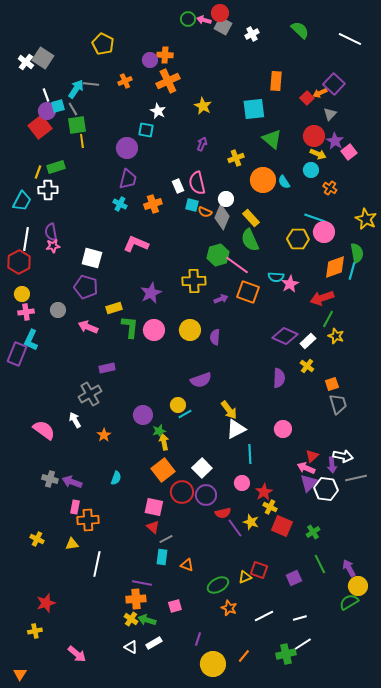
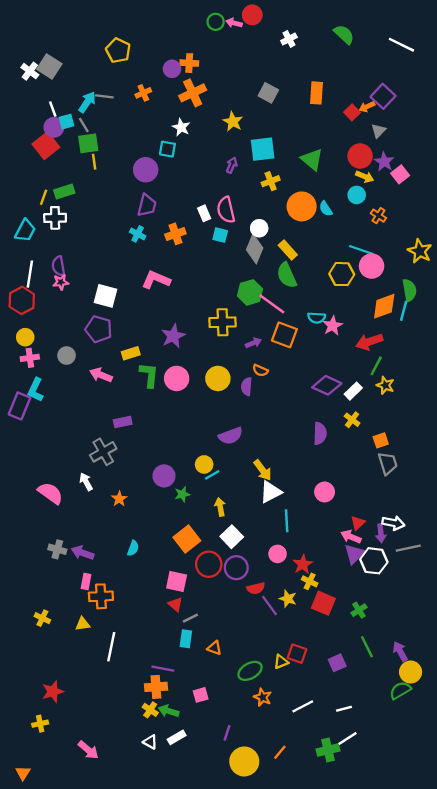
gray square: (223, 26) -> (268, 93), moved
cyan square: (254, 109) -> (263, 149), moved
orange semicircle: (205, 212) -> (260, 370), moved
yellow arrow: (164, 442) -> (220, 507), moved

